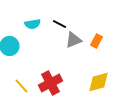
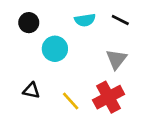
gray triangle: (73, 40) -> (116, 59), moved, turned -30

